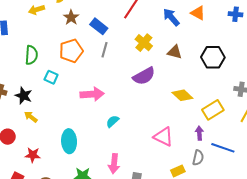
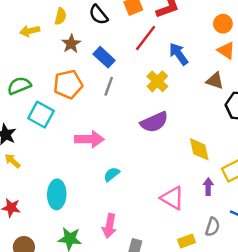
blue arrow: (171, 17) -> (179, 54), moved
brown triangle: (175, 52) -> (215, 81), moved
green semicircle: (31, 55) -> (19, 86), turned -120
cyan square: (51, 77) -> (41, 115), size x1.5
yellow diamond: (182, 95) -> (199, 149), turned 30
purple arrow: (199, 133) -> (208, 187), moved

